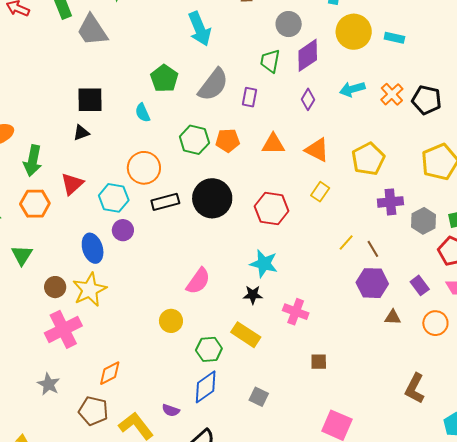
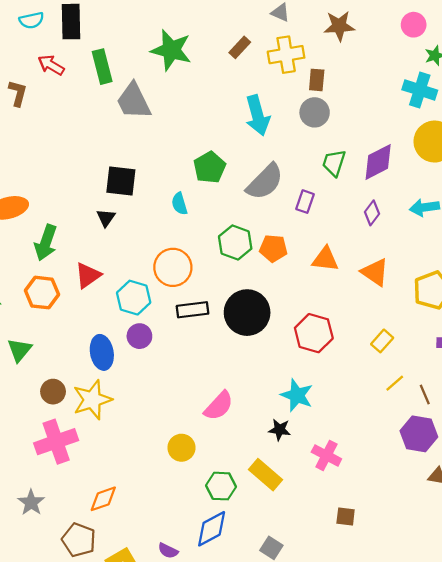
gray circle: (289, 24) -> (315, 112), moved
black triangle: (81, 133) -> (106, 218), turned -42
yellow rectangle: (320, 192) -> (382, 341), moved

